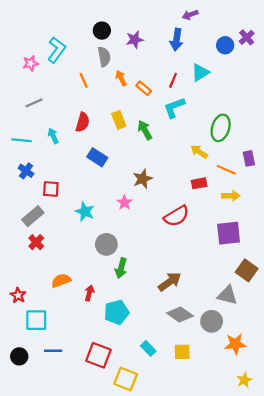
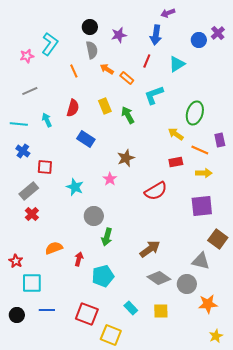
orange arrow: (121, 78) -> (107, 69), turned -32
red line: (173, 80) -> (147, 61), moved

